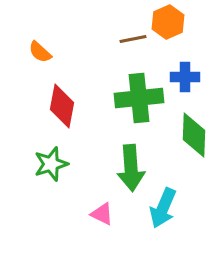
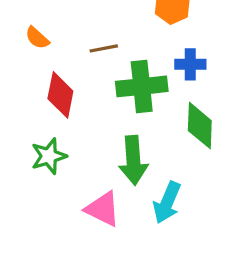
brown line: (133, 39) -> (104, 48), moved
pink triangle: (102, 214) -> (103, 209), size x1.5

